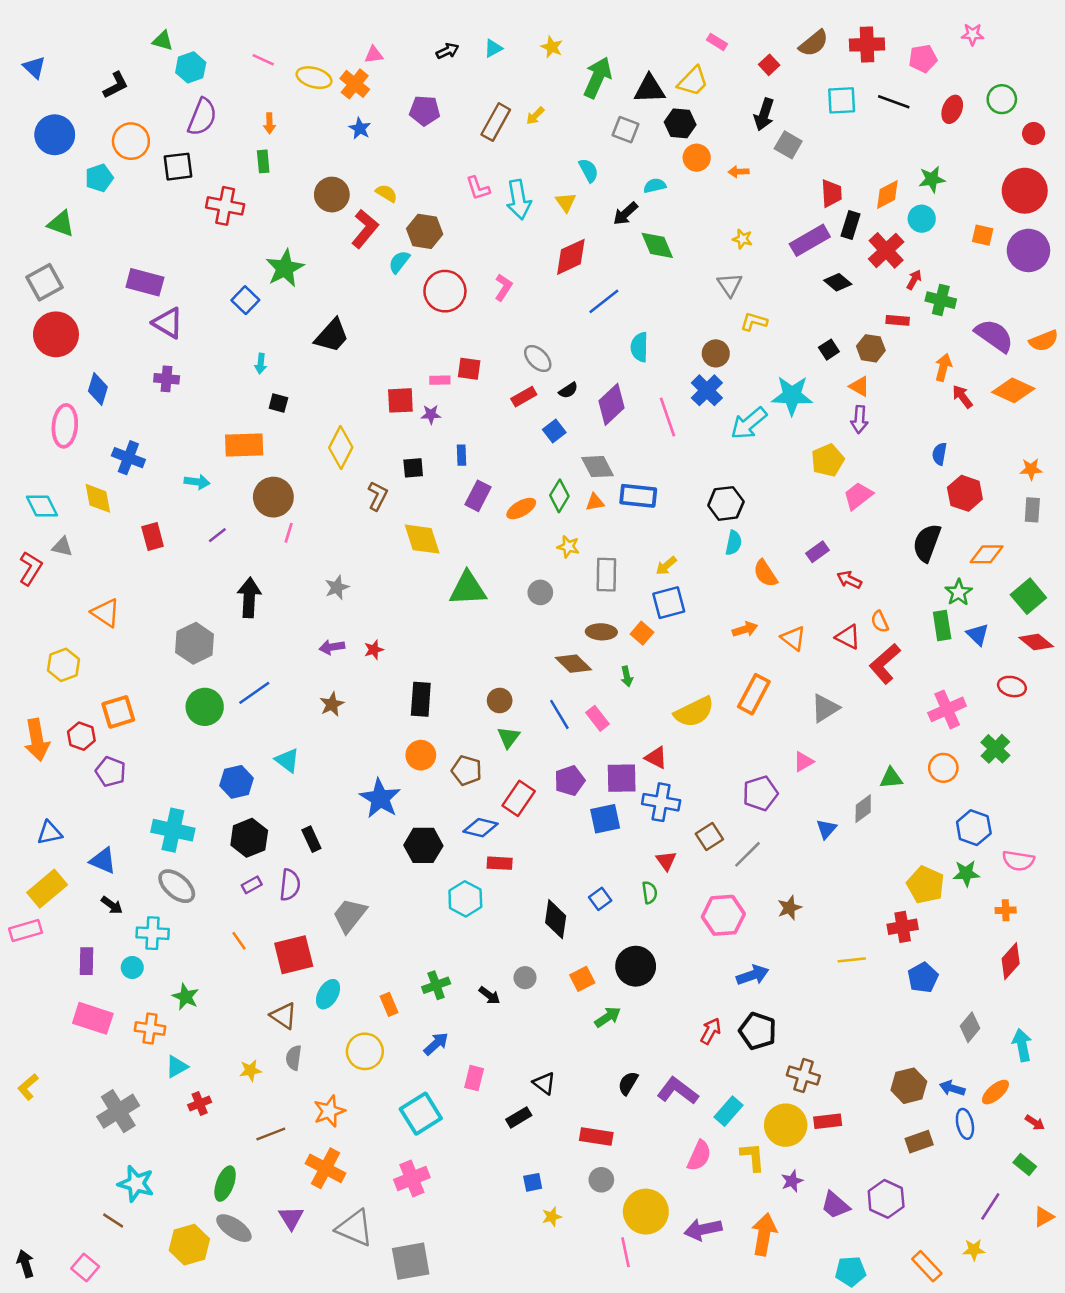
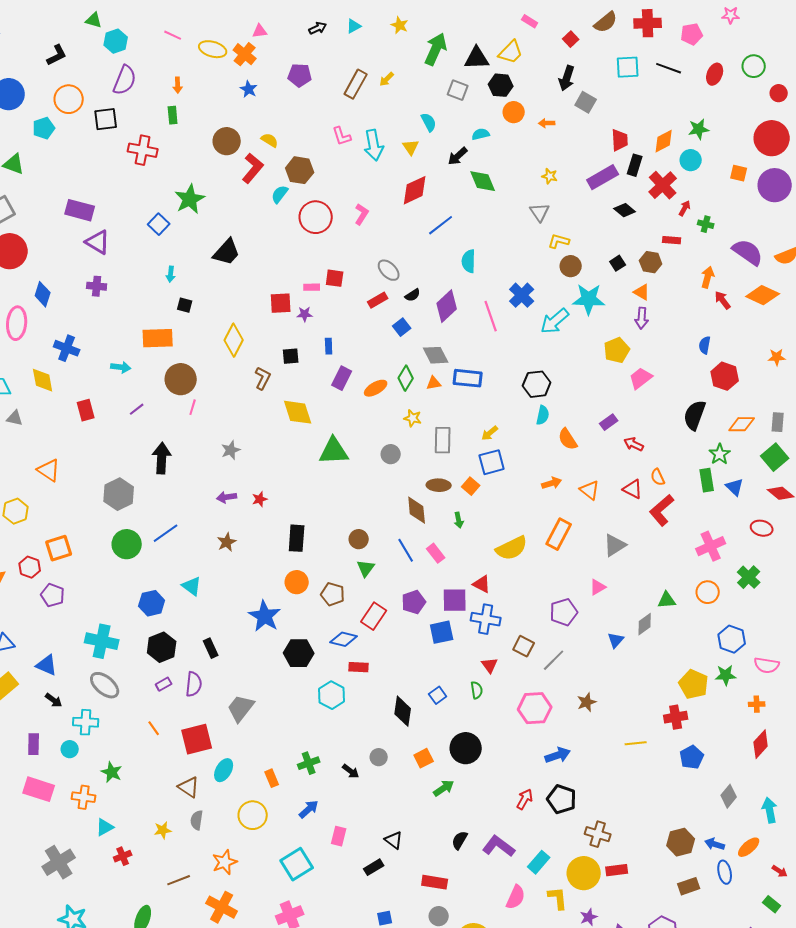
green cross: (941, 300) -> (706, 224), size x0.7
brown circle: (716, 353) -> (571, 266), moved
gray rectangle: (1032, 510) -> (778, 422), moved
brown diamond: (573, 664) -> (417, 510), turned 40
brown square: (709, 837) -> (524, 646), turned -30

